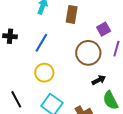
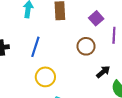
brown circle: (88, 53) -> (86, 46), size x0.7

